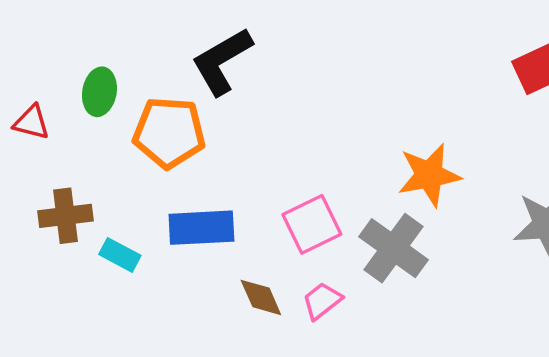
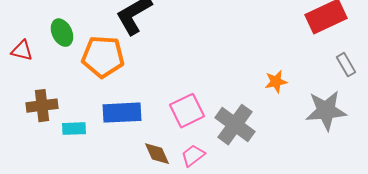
green ellipse: (99, 92) -> (62, 33), turned -36
orange star: (429, 175) -> (276, 82), moved, size x0.6
cyan rectangle: (120, 255) -> (74, 129), turned -30

